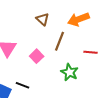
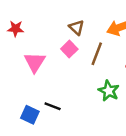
pink square: (37, 56) -> (69, 49), moved

